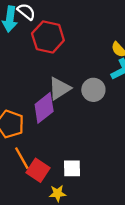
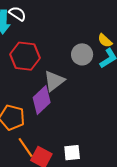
red hexagon: (48, 37) -> (25, 56), moved
gray circle: (93, 90) -> (82, 54), moved

